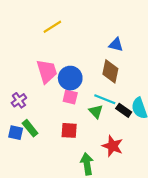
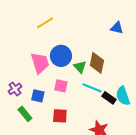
blue triangle: (116, 45) -> (117, 28), moved
blue circle: (70, 78) -> (61, 56), moved
green triangle: (96, 111) -> (80, 67), moved
blue square: (16, 133) -> (38, 96), moved

